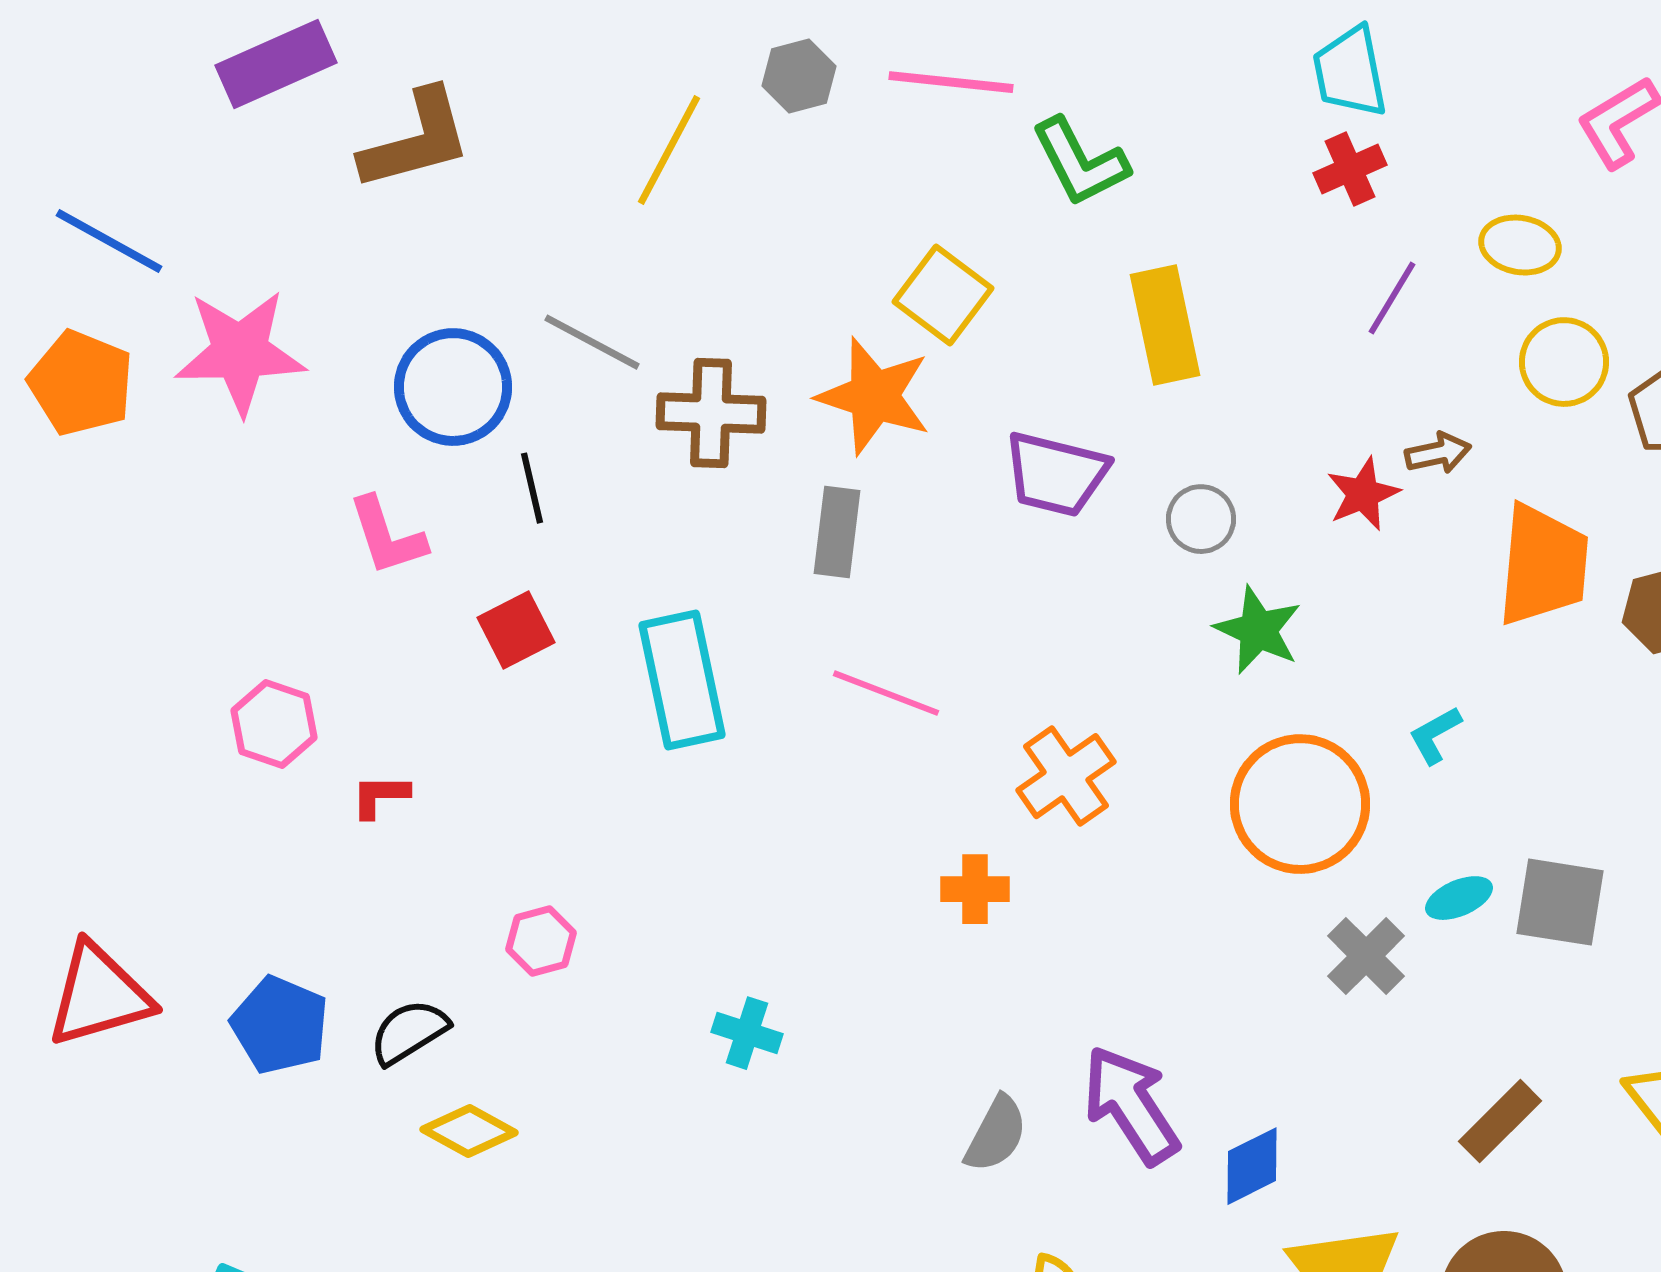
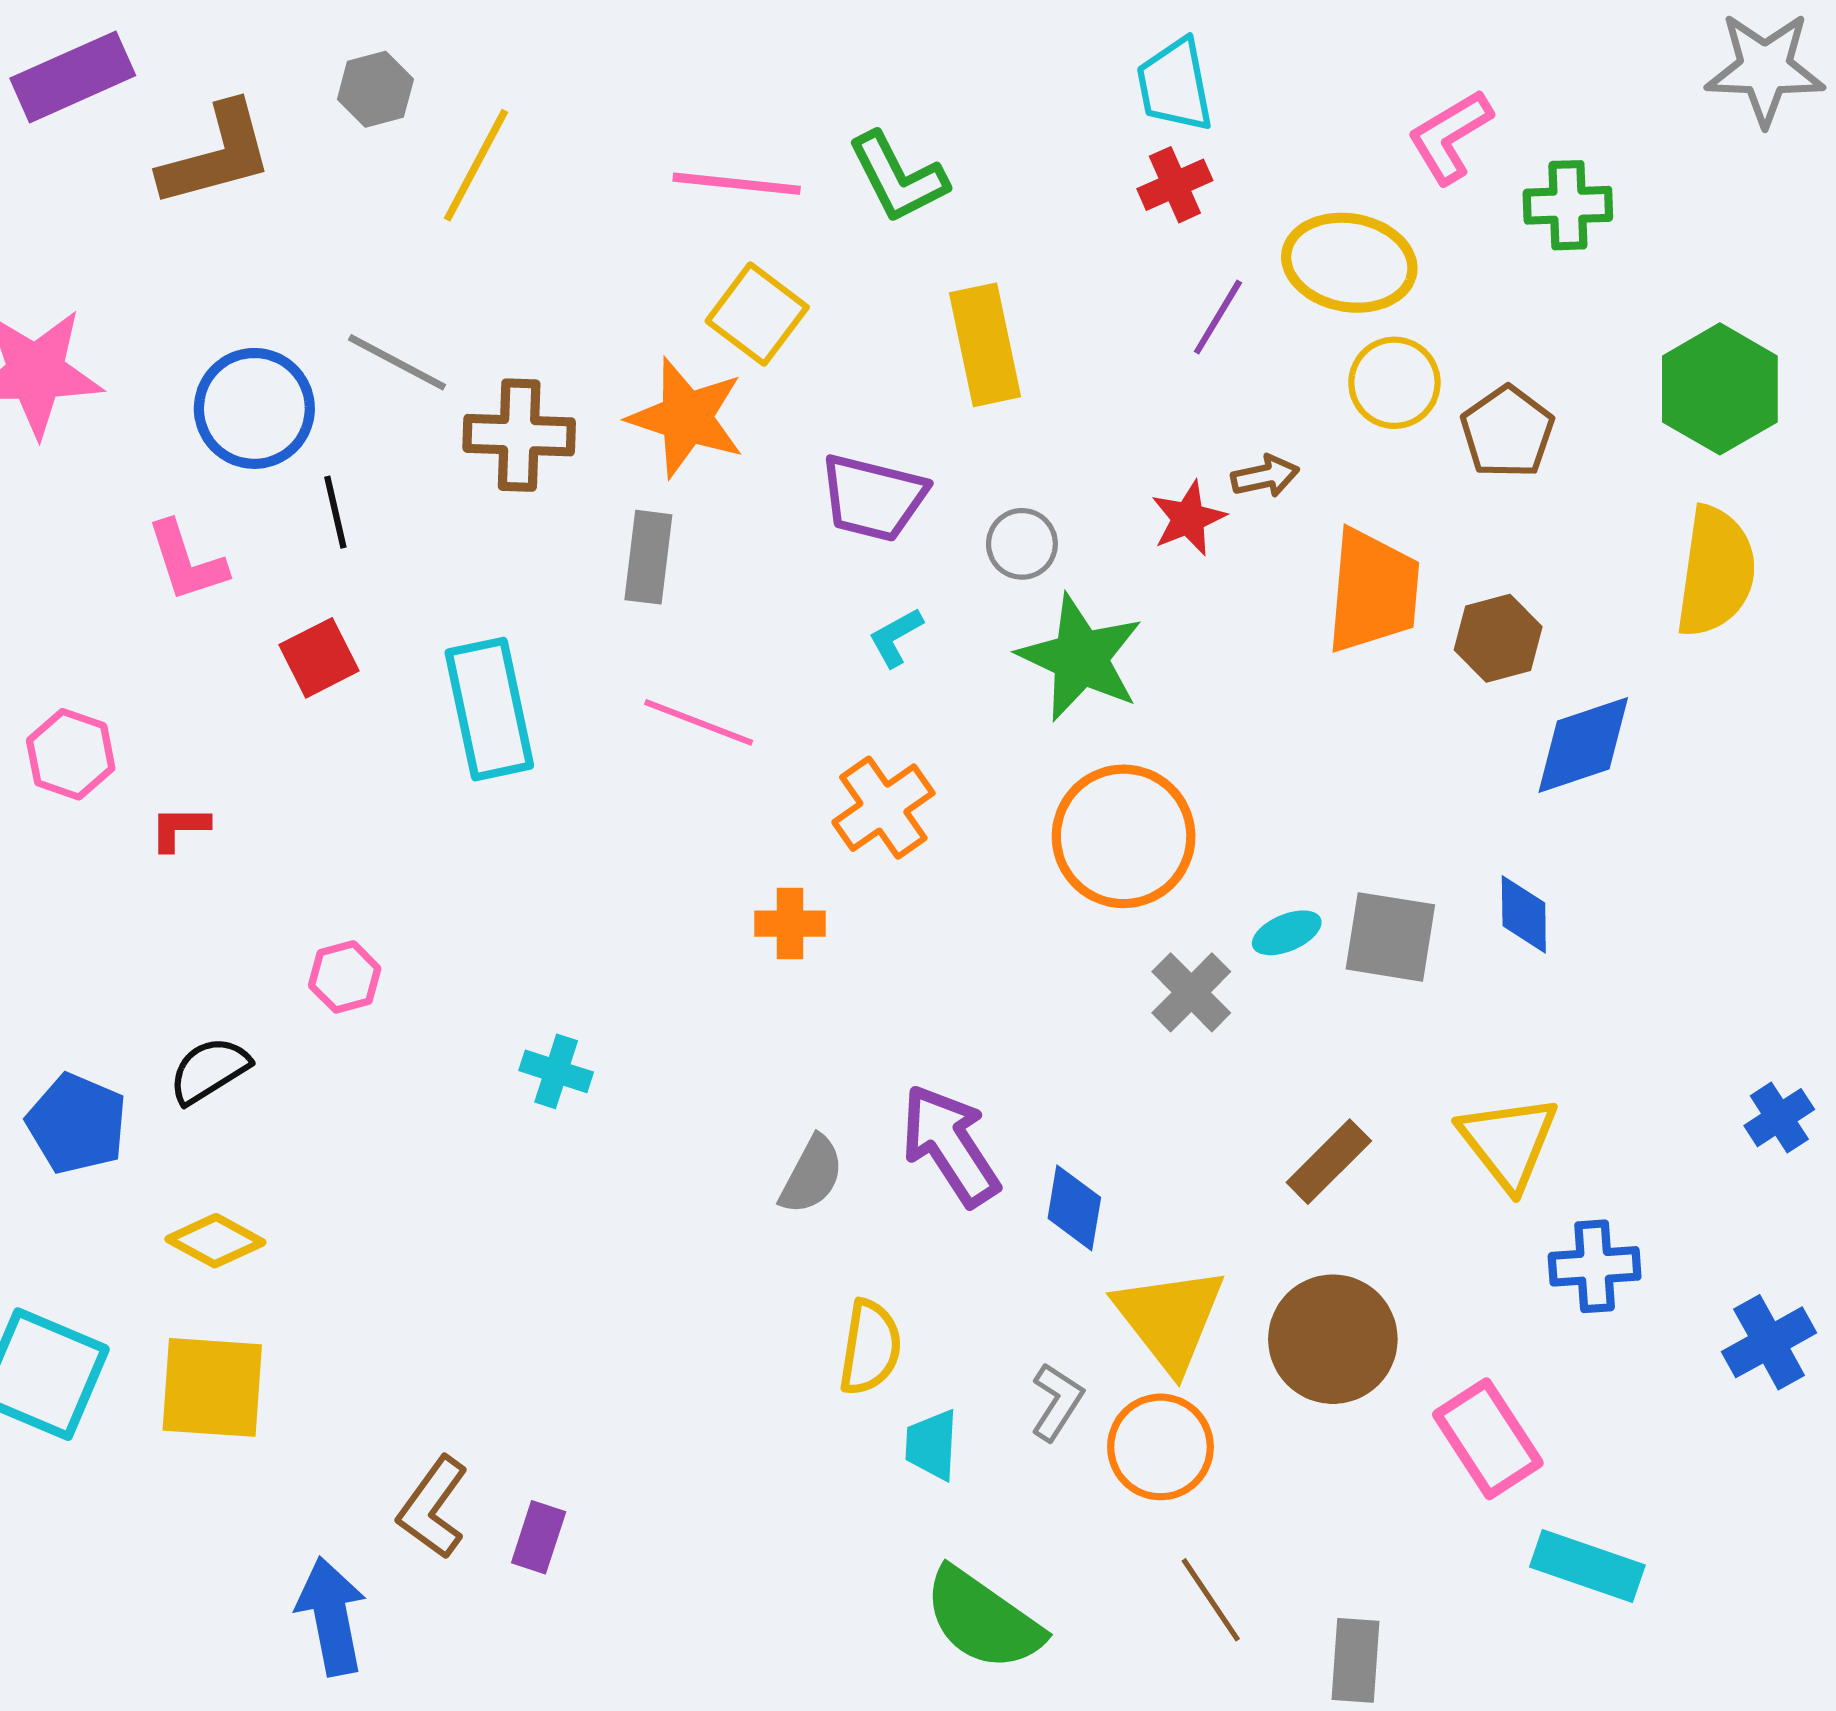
gray hexagon: (799, 76) -> (375, 89), moved
pink line: (951, 82) -> (737, 184), moved
yellow ellipse: (1520, 245) -> (1349, 263), size x1.6
green star: (1258, 630) -> (1080, 658), size x1.4
cyan L-shape: (1435, 735) -> (896, 637), moved
blue pentagon: (280, 1025) -> (77, 1124), moved
yellow diamond: (469, 1131) -> (215, 1241), moved
blue diamond: (1252, 1166) -> (1074, 1208), turned -54

